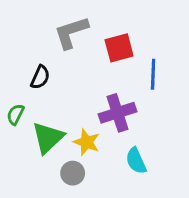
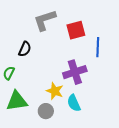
green triangle: (48, 138) -> (17, 101), moved, turned 35
cyan semicircle: (136, 161) -> (74, 103), moved

